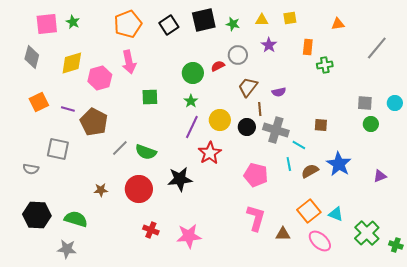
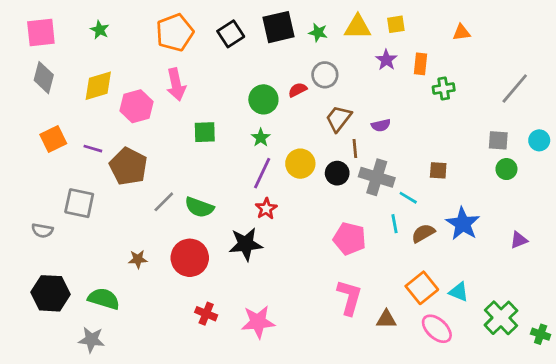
yellow triangle: (262, 20) -> (358, 27), size x1.5
pink square: (47, 24) -> (41, 33), moved
purple star: (269, 45) -> (386, 60), moved
gray line: (377, 48) -> (515, 88), moved
red star: (210, 153) -> (266, 209), moved, size x0.7

